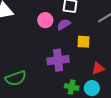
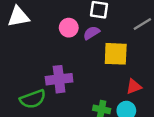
yellow square: (83, 42) -> (116, 54), size x1.5
purple cross: (58, 60) -> (59, 79), moved

